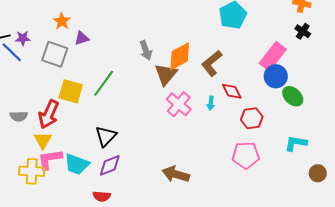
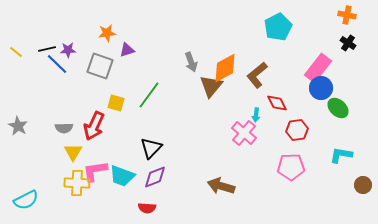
orange star: (62, 21) -> (107, 33), turned 30
yellow square: (71, 91) -> (116, 103), size x0.7
pink cross: (179, 104) -> (244, 133), moved
yellow triangle: (43, 140) -> (73, 152), moved

